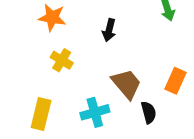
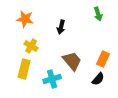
black semicircle: (149, 112) -> (98, 79), moved, turned 56
yellow rectangle: (41, 114) -> (24, 69), moved

